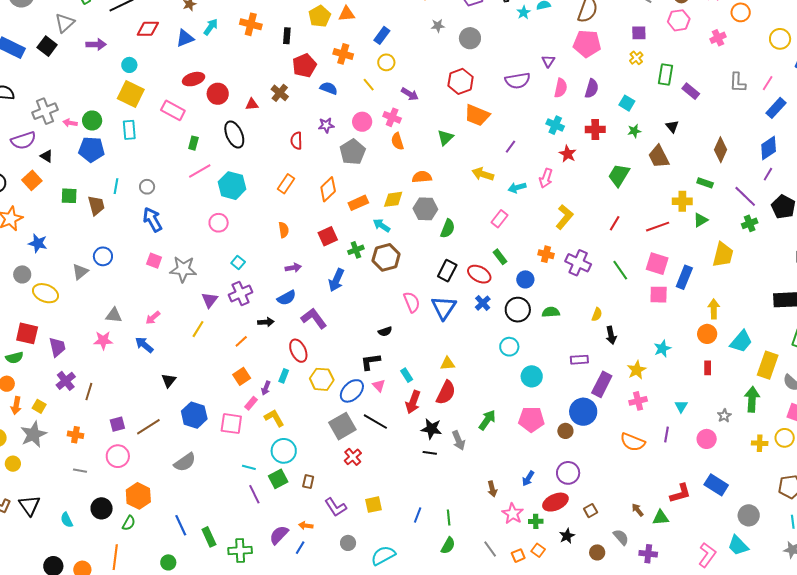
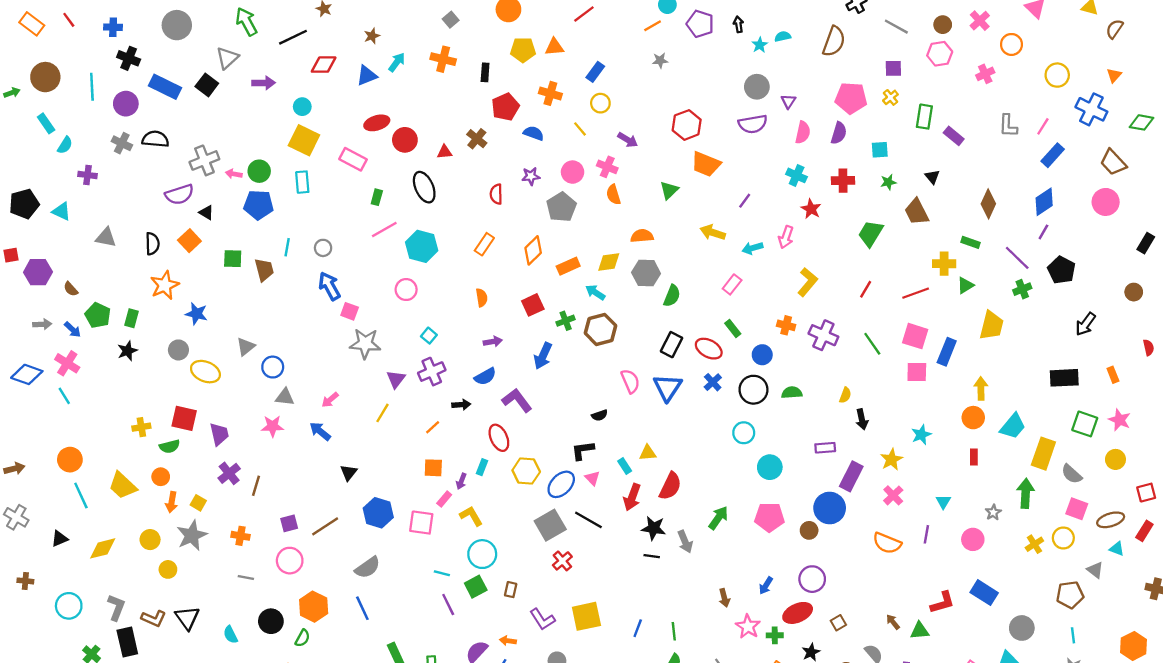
yellow pentagon: (320, 16) -> (523, 50), turned 30
gray circle: (470, 38) -> (757, 87), moved
pink pentagon: (587, 44) -> (851, 98), moved
cyan square: (627, 103) -> (880, 150), turned -35
blue circle: (103, 256) -> (273, 367), moved
pink square: (154, 261) -> (350, 311), moved
yellow triangle: (448, 364) -> (648, 453), moved
orange square: (242, 376) -> (433, 468), turned 36
pink cross: (638, 401) -> (893, 495), turned -30
yellow cross: (760, 443) -> (1034, 544), turned -35
yellow square: (373, 505) -> (586, 616), size x1.5
blue line: (181, 525) -> (362, 608), moved

